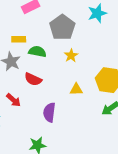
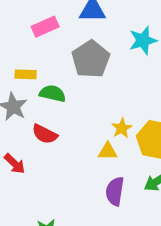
yellow star: (71, 56) -> (122, 128), moved
purple semicircle: (49, 112) -> (115, 191), moved

